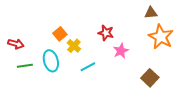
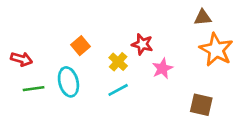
yellow cross: (74, 46) -> (118, 62), moved
brown square: (150, 78) -> (201, 105), turned -30

